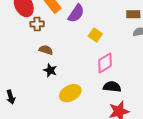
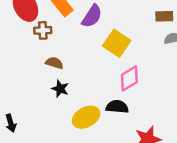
yellow square: (95, 35) -> (117, 43), size x1.5
black semicircle: (112, 87) -> (117, 107), moved

